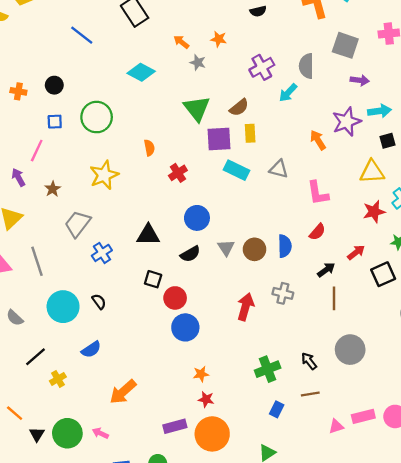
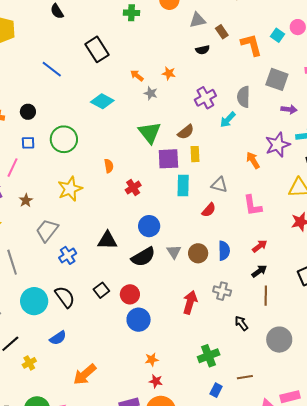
cyan rectangle: (236, 170) -> (183, 185), turned 65
red semicircle: (317, 232) -> (209, 210), moved
red arrow: (356, 252) -> (260, 246), moved
black semicircle: (190, 254) -> (143, 257), size x1.4
black square: (153, 279) -> (101, 290), moved, turned 35
black semicircle: (99, 302) -> (65, 297), size x1.6
black arrow: (309, 361) -> (241, 323), moved

